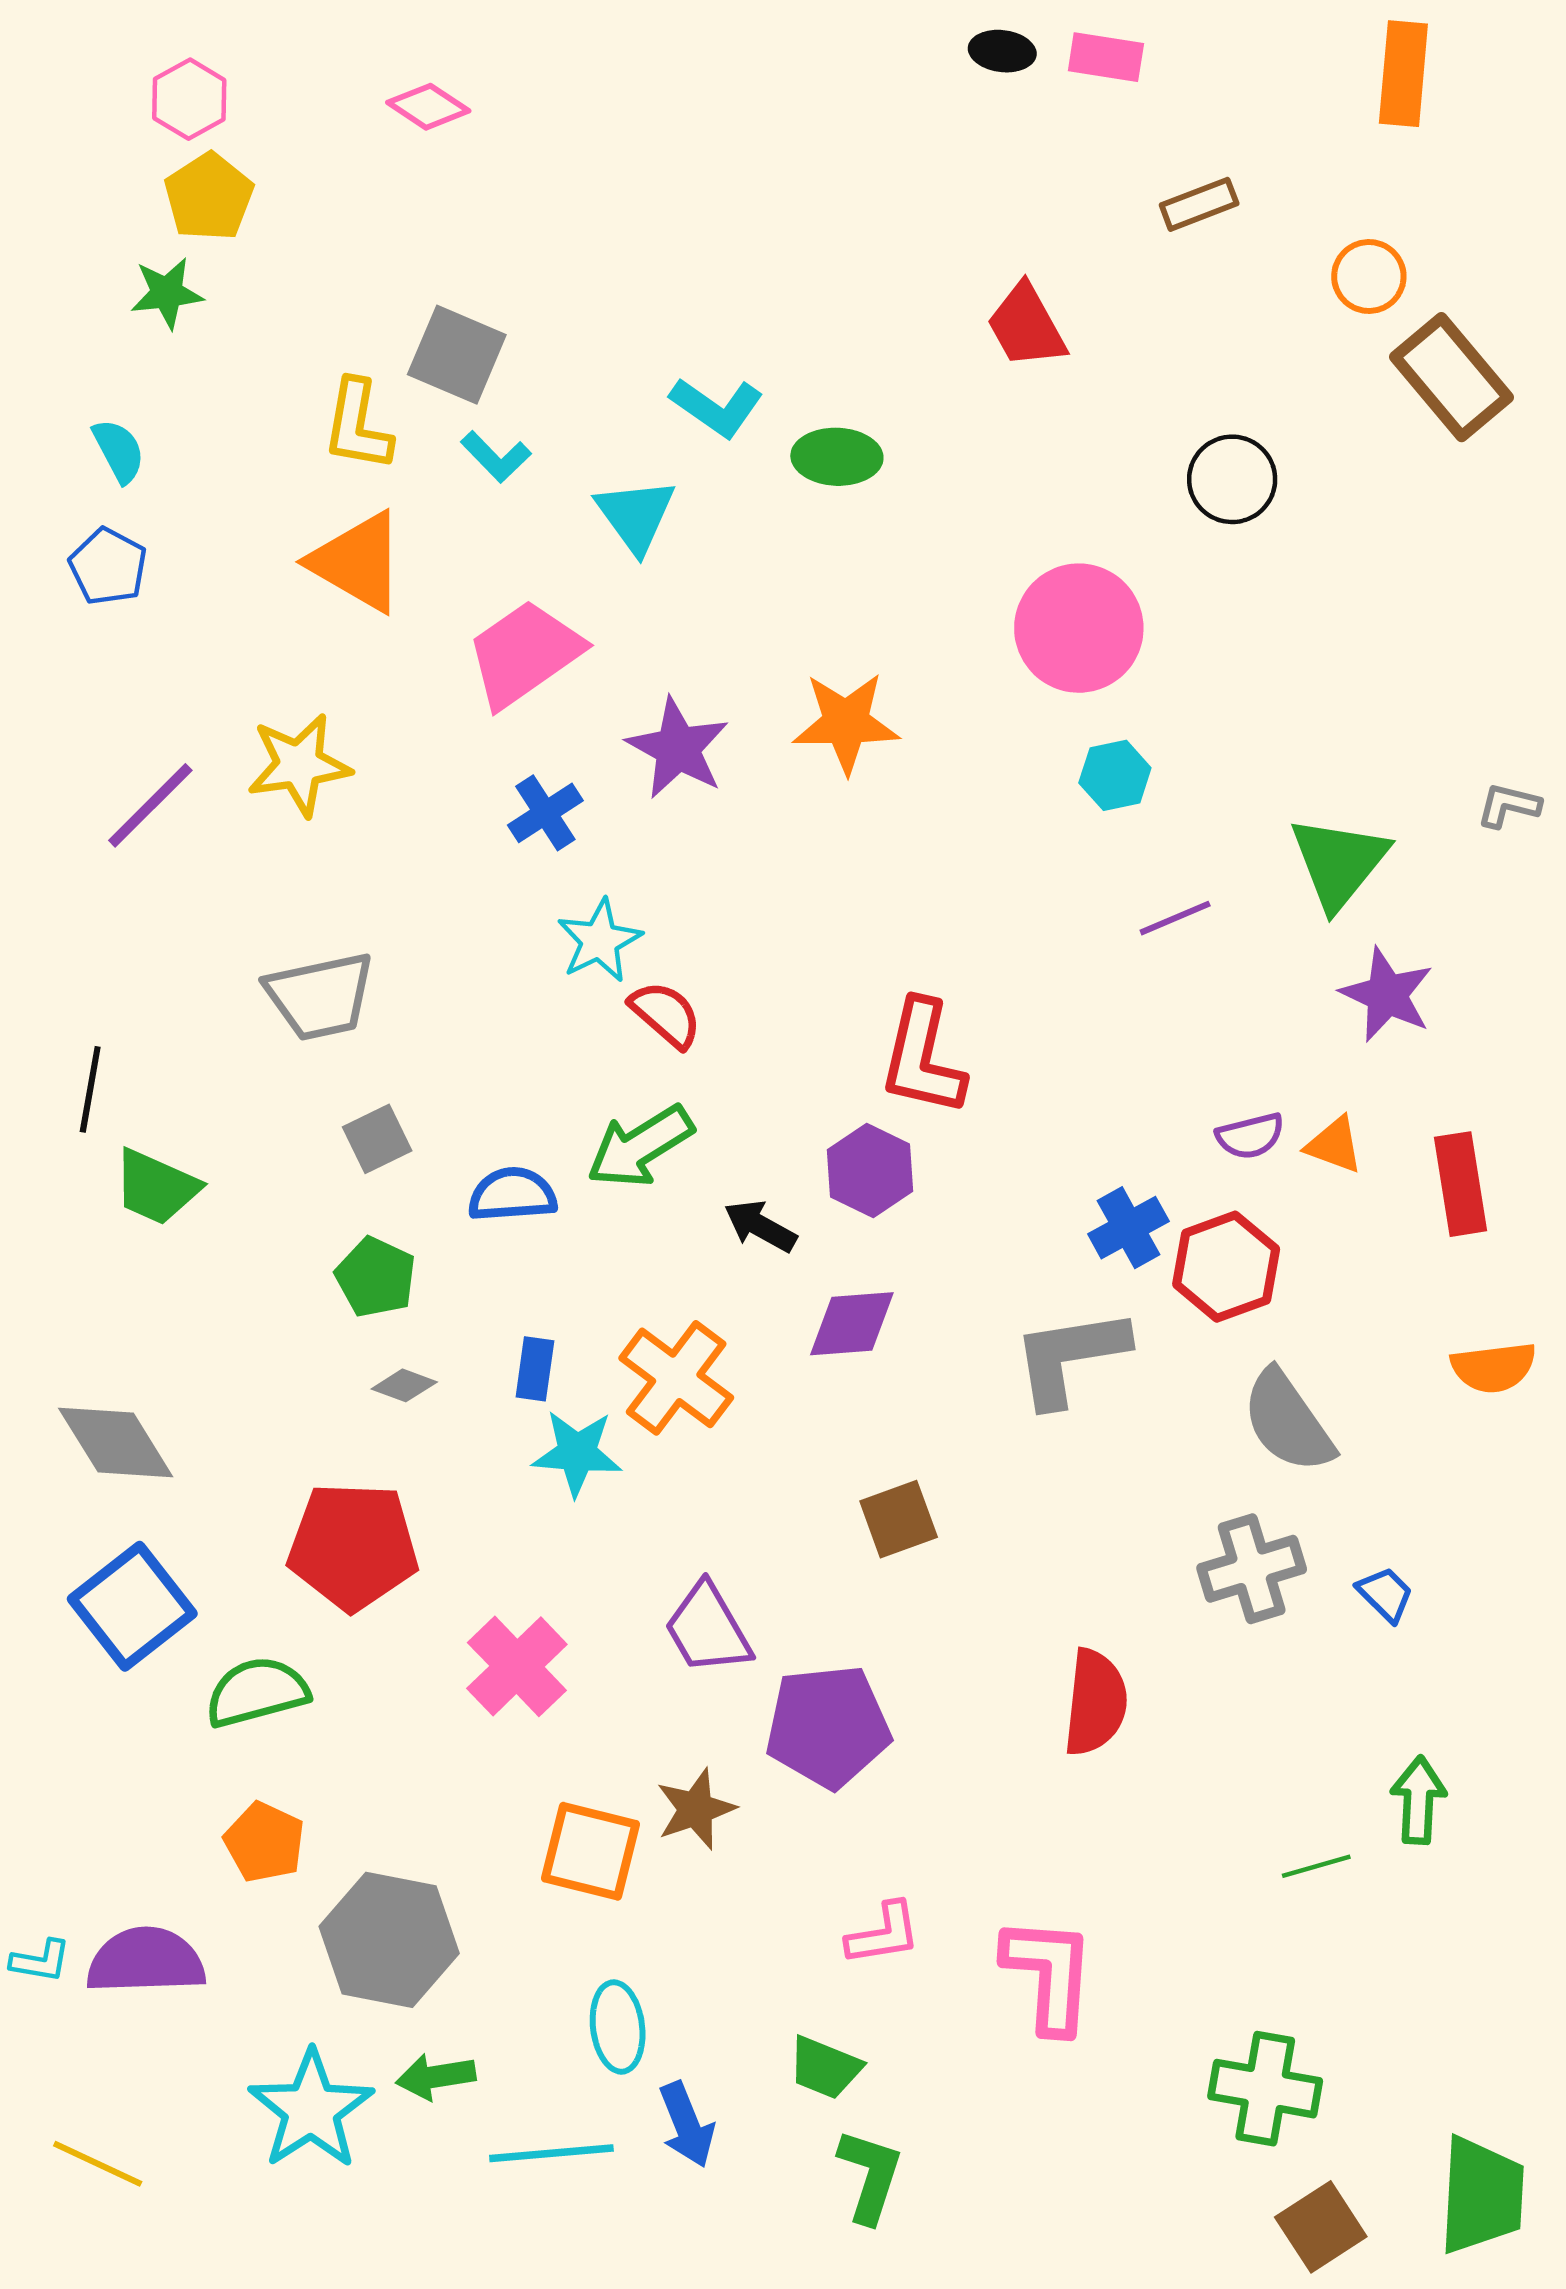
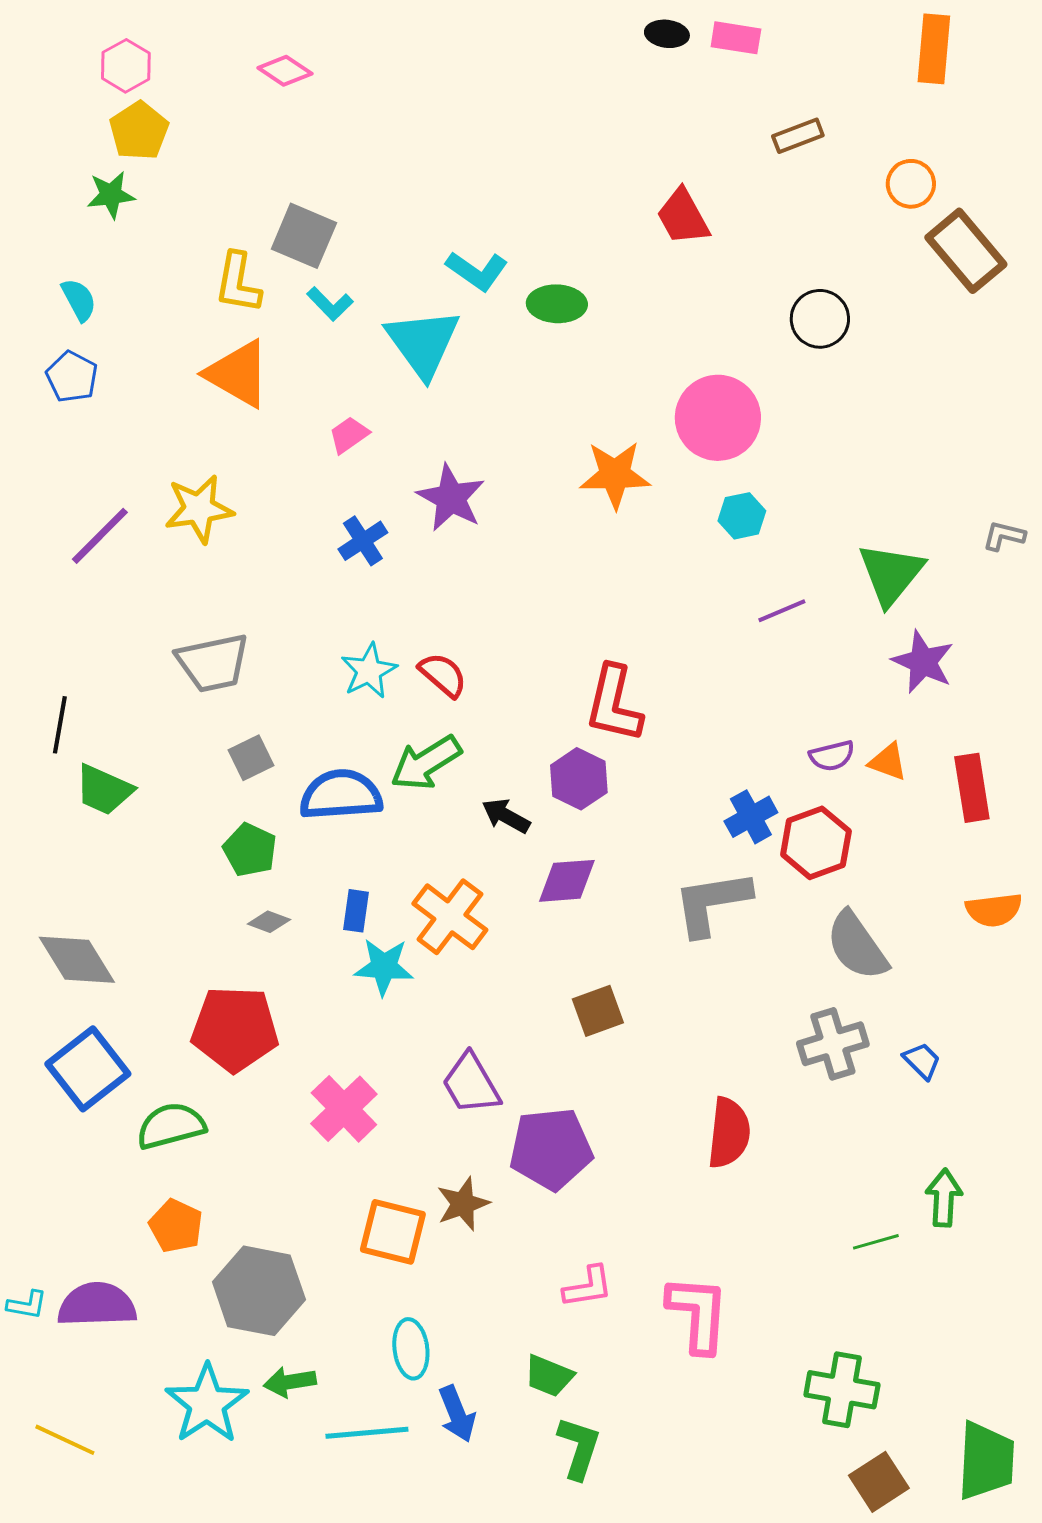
cyan triangle: (636, 515) -> (423, 343), size x1.4
pink trapezoid: (524, 654) -> (349, 435), size x0.5
orange star: (846, 723) -> (615, 475), moved
cyan star: (600, 941) -> (369, 671), moved
blue semicircle: (512, 1195) -> (341, 795), size x1.4

